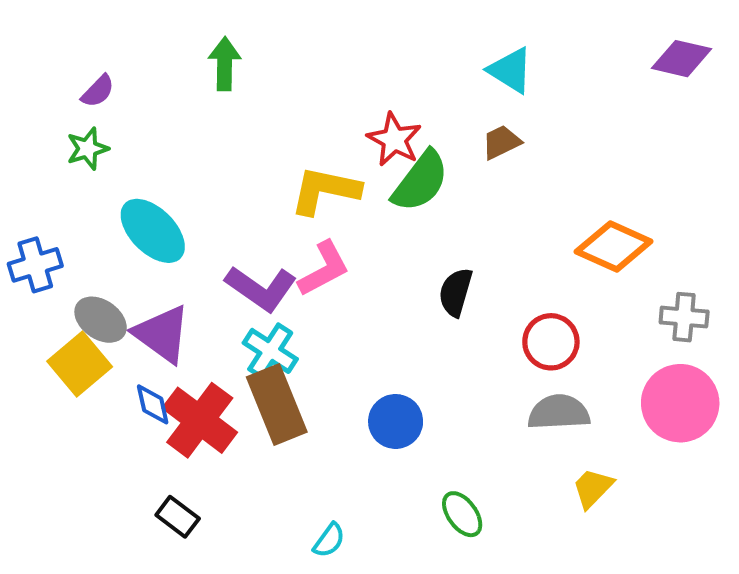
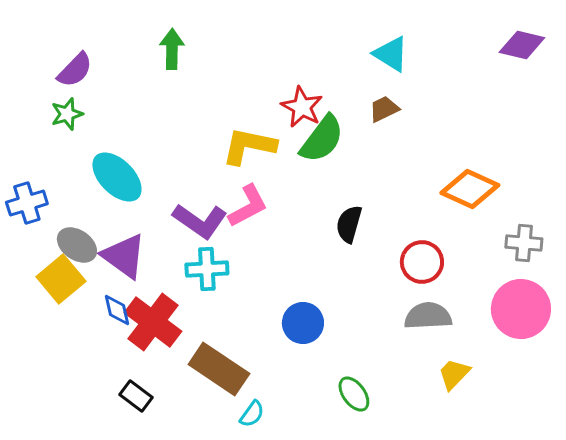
purple semicircle: (98, 91) -> (75, 70), size x1.4
cyan cross: (270, 351) -> (207, 269), turned -36
brown rectangle: (277, 404) -> (219, 369), moved, turned -34

